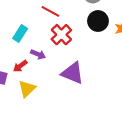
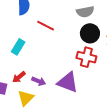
red cross: (61, 35) -> (86, 57), moved, turned -30
purple arrow: (38, 54) -> (39, 81), moved

